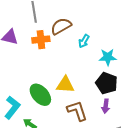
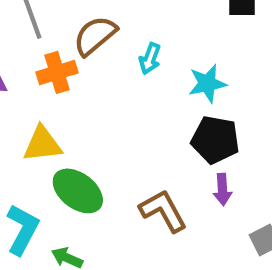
yellow triangle: (65, 85) -> (42, 144), moved

